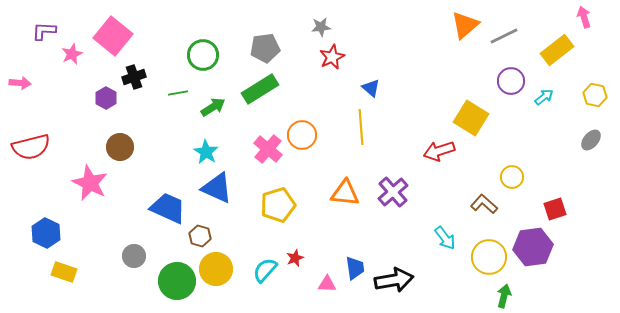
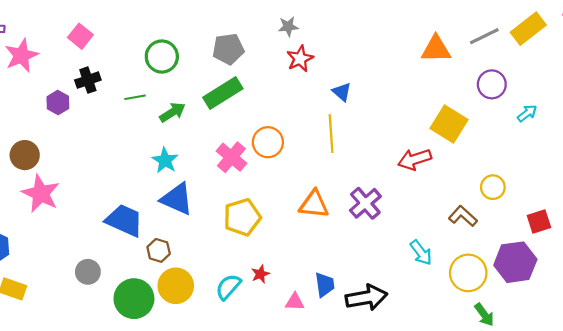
orange triangle: (465, 25) -> (436, 49), moved, turned 40
pink square: (113, 36) -> (80, 36), moved, size x0.6
yellow rectangle: (557, 50) -> (528, 29), moved
pink star: (72, 54) -> (21, 55), size x1.5
cyan arrow: (544, 97) -> (527, 113), moved
brown circle: (120, 147) -> (25, 155), moved
green arrow: (504, 296) -> (484, 315), turned 130

